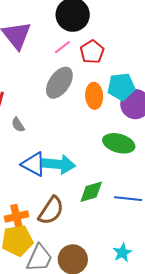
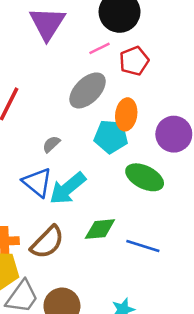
cyan pentagon: (121, 87) -> (111, 137), moved
gray semicircle: (18, 125) -> (51, 144), moved, turned 70
cyan arrow: (59, 164) -> (68, 188), turned 124

